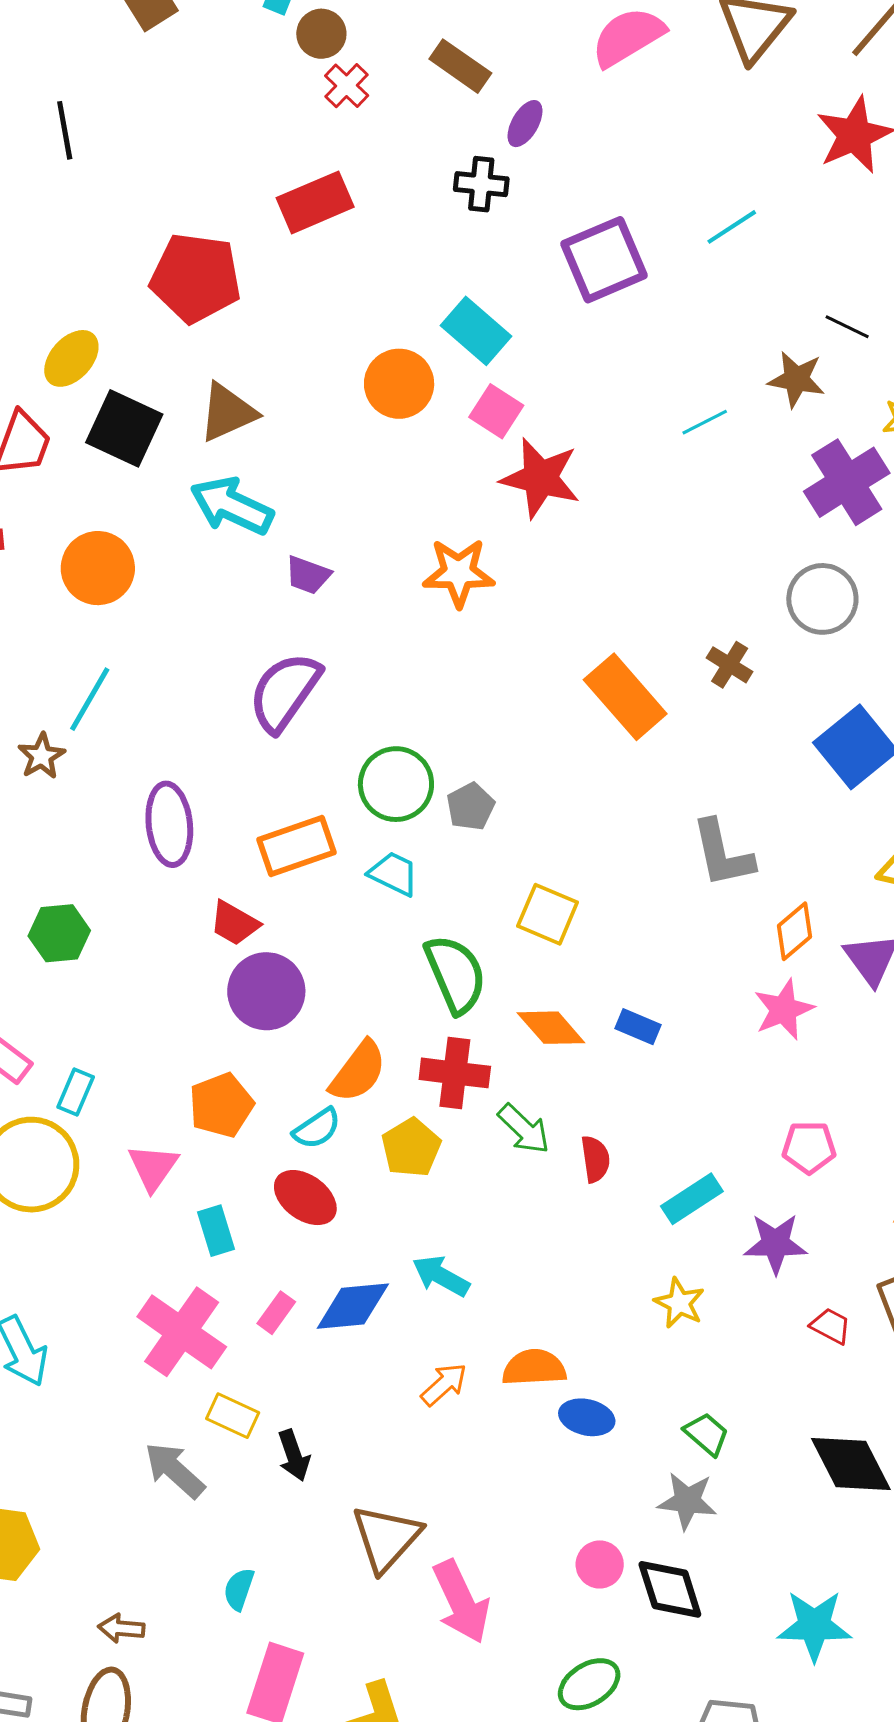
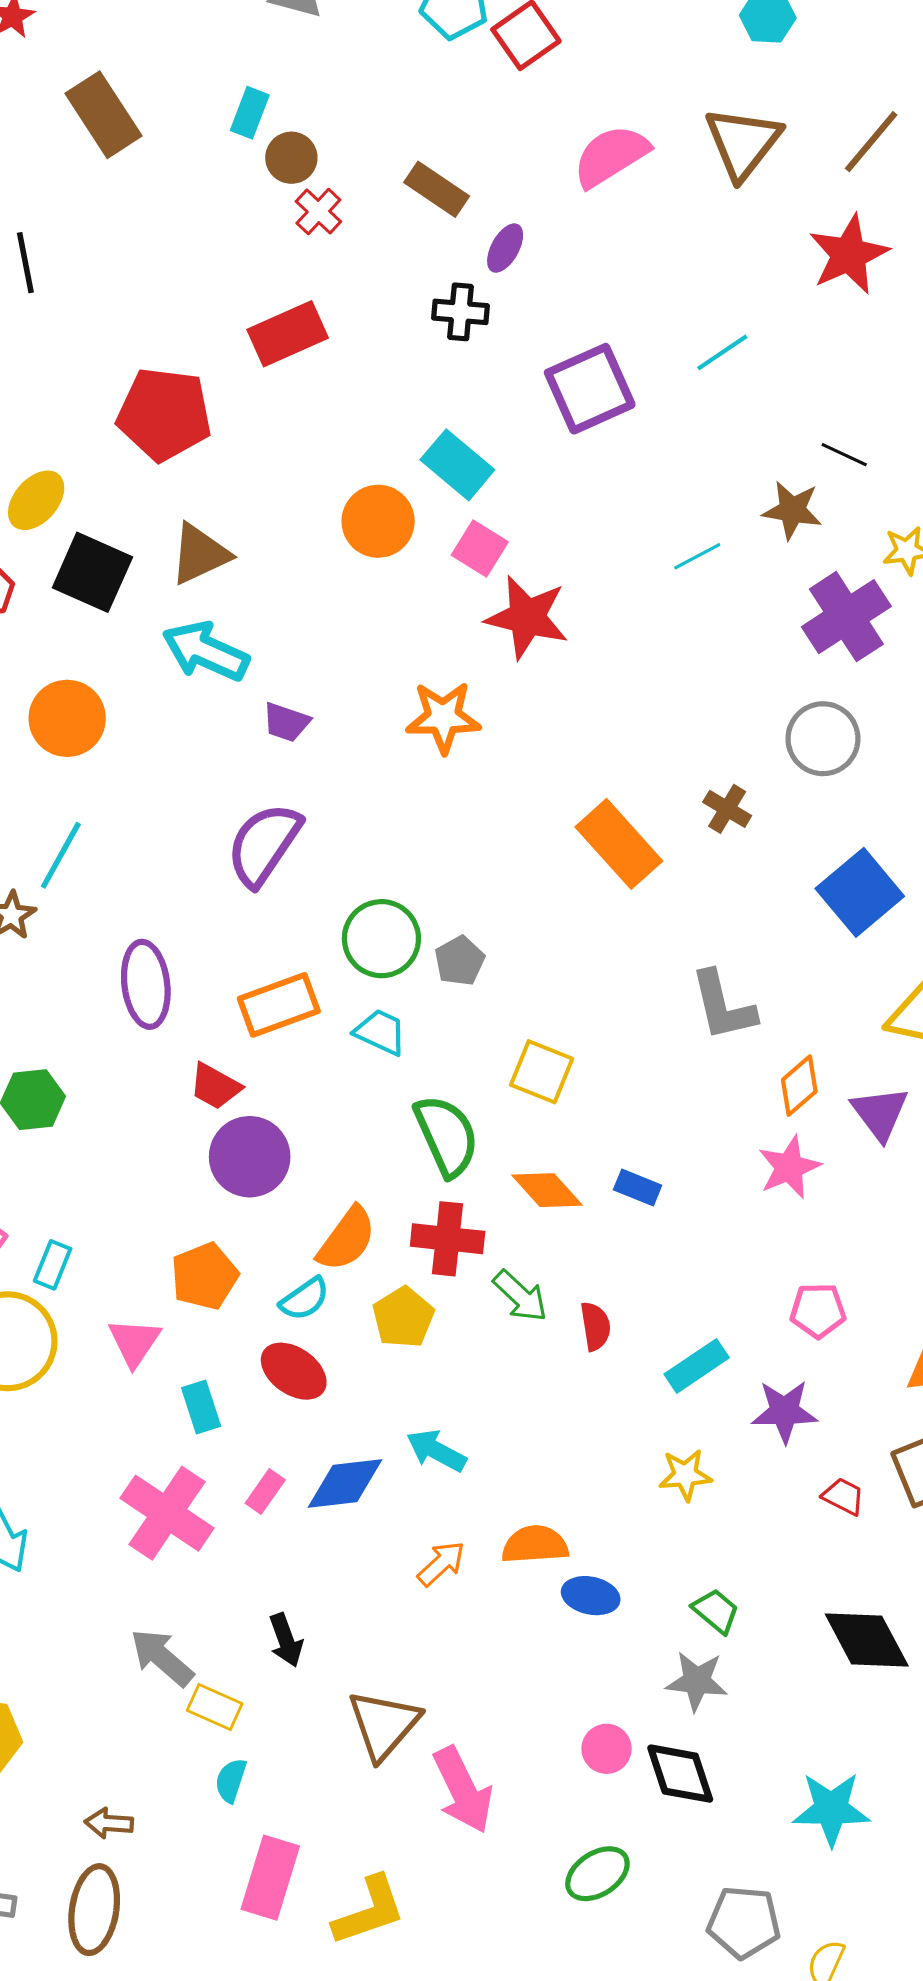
yellow star: (679, 1303) -> (685, 1475), turned -30
yellow rectangle: (233, 1416) -> (215, 1707), moved

